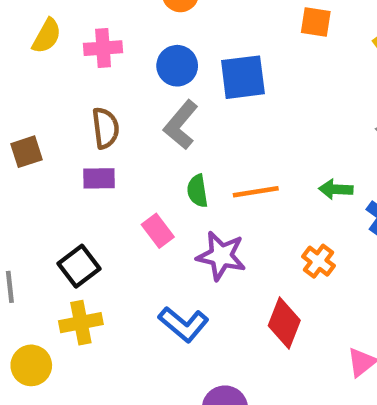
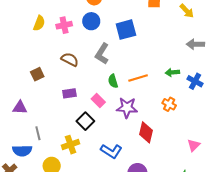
blue circle: (177, 66) -> (91, 21), moved
brown semicircle: (105, 128) -> (70, 59), turned -48
purple rectangle: (99, 178) -> (69, 93), moved
black square: (79, 266) -> (85, 121), moved
red diamond: (284, 323) -> (146, 132), moved
blue L-shape: (184, 324) -> (111, 151), moved

